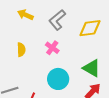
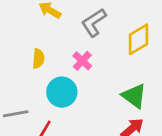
yellow diamond: (90, 28) -> (138, 39), turned -30
cyan circle: (58, 79) -> (62, 92), moved

